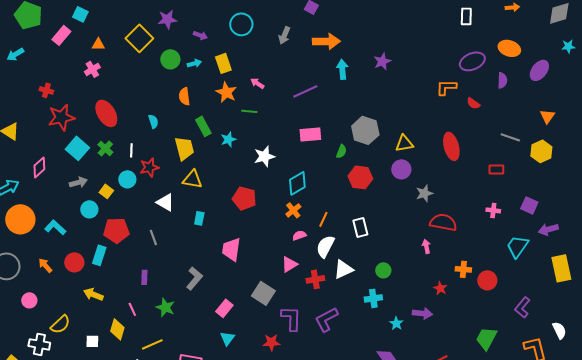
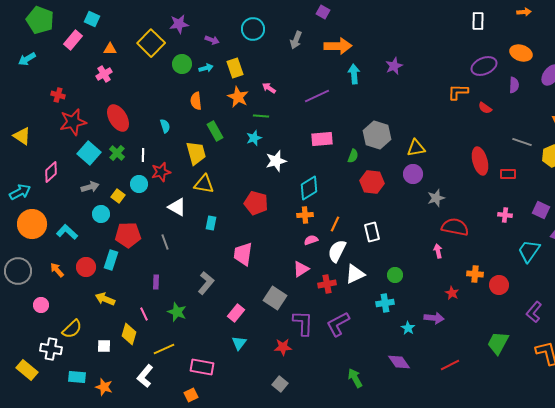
cyan star: (228, 139) -> (254, 138), moved
red ellipse: (451, 146) -> (480, 161), moved
orange cross: (293, 210) -> (305, 215), turned 35

